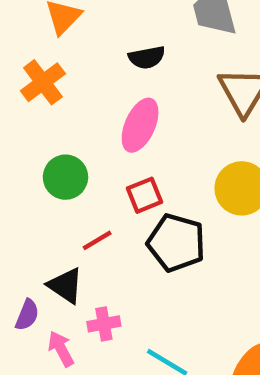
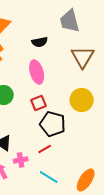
pink ellipse: (140, 125) -> (37, 72), turned -40
red line: (97, 240) -> (45, 149), moved

